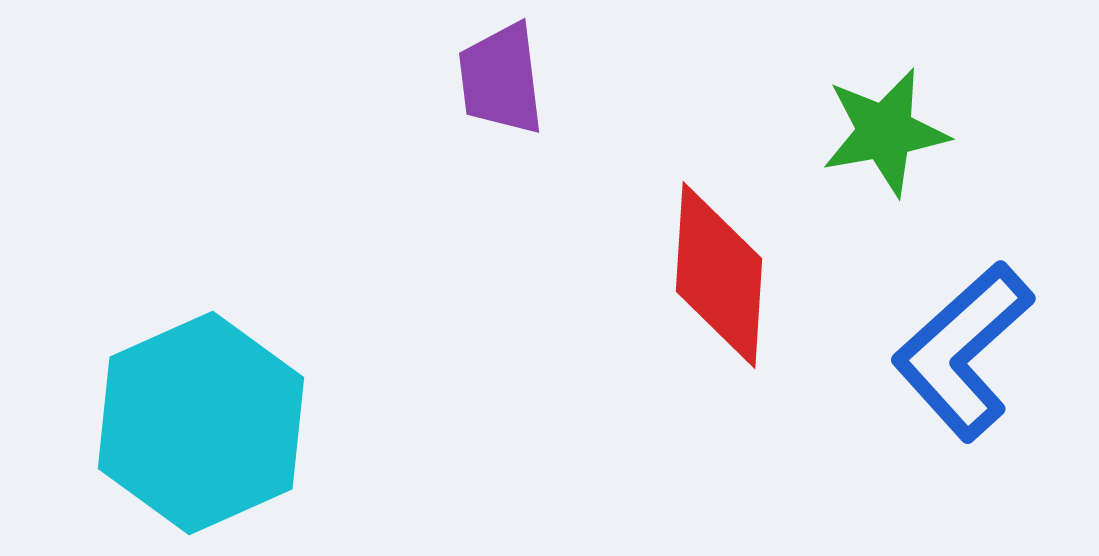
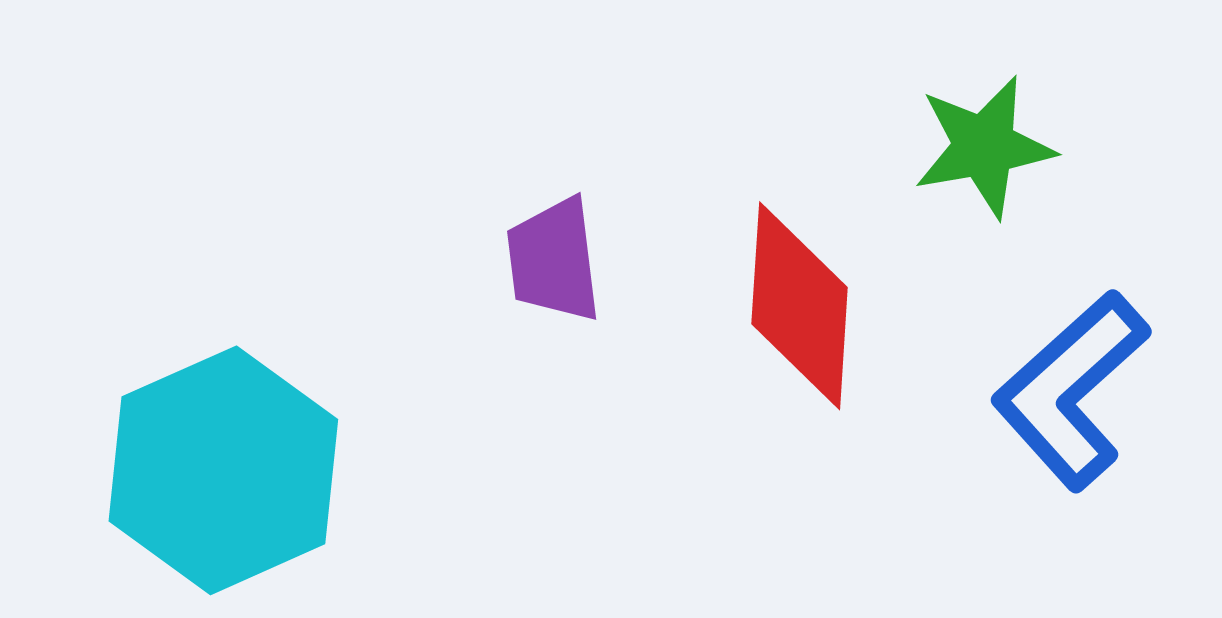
purple trapezoid: (501, 79) -> (554, 260), moved

